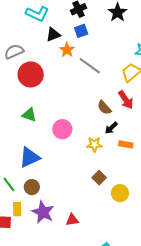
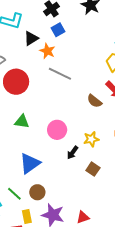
gray line: (90, 66) -> (60, 74), moved
black arrow: (111, 128) -> (73, 153), moved
brown square: (99, 178) -> (93, 169), moved

